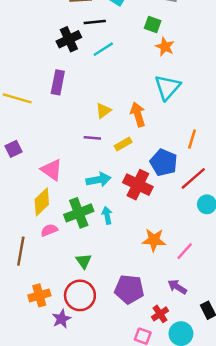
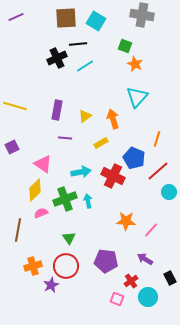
purple rectangle: (58, 82) -> (57, 110), moved
purple line: (92, 138) -> (65, 138), moved

